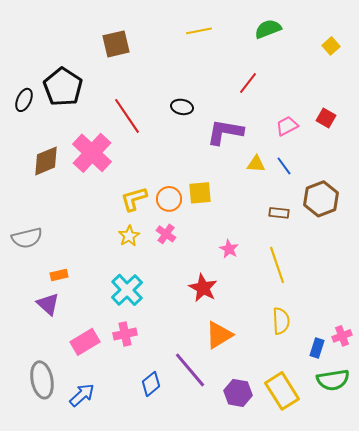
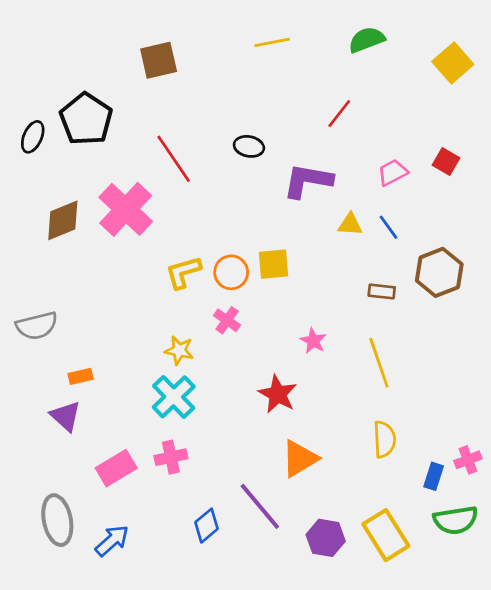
yellow square: (331, 46) -> (453, 63), size x1.6
yellow star: (129, 236) -> (179, 350), moved, turned -30

